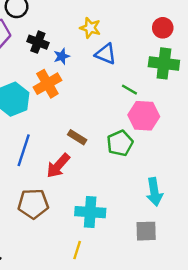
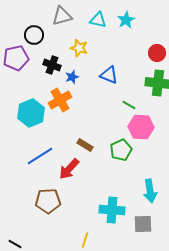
yellow star: (90, 28) -> (79, 48), moved
blue line: (24, 150) -> (40, 156), turned 40
cyan cross: (90, 212) -> (112, 210), moved

